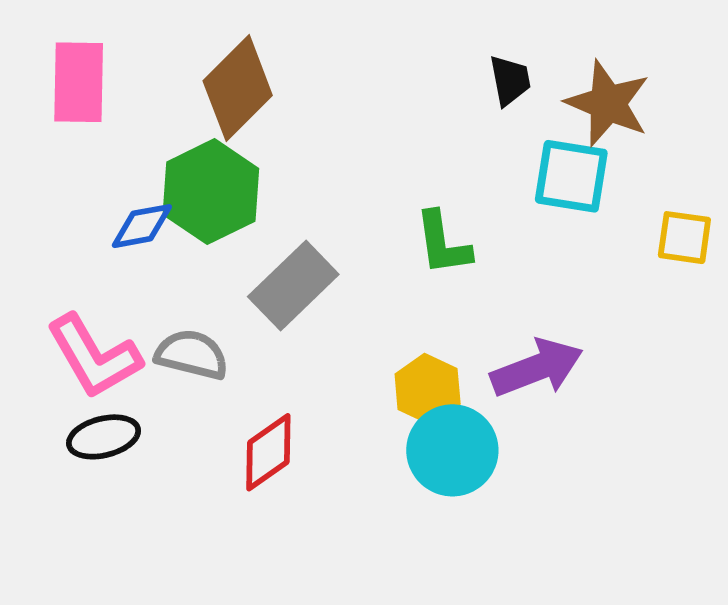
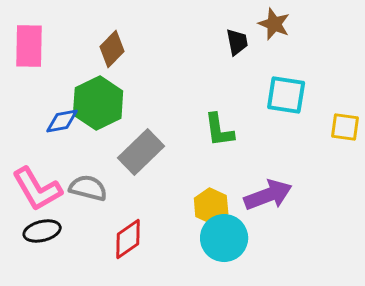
black trapezoid: (510, 80) -> (237, 42), moved
brown diamond: (238, 88) -> (112, 49), size x0.7
brown star: (608, 103) -> (274, 24), moved, size x0.7

